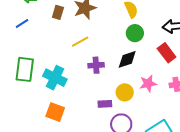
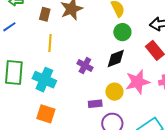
yellow line: (80, 42) -> (50, 43), moved, turned -54
purple cross: (96, 65) -> (85, 66), turned 35
pink star: (148, 84) -> (138, 82), size x1.4

